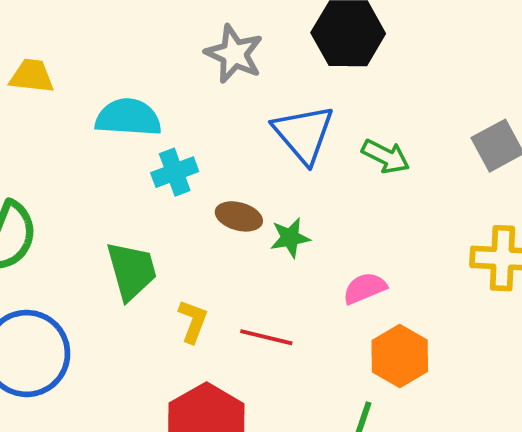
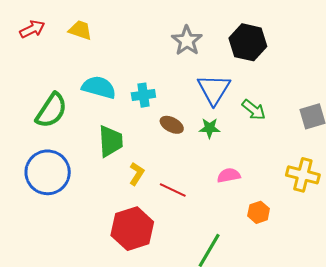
cyan semicircle: (128, 118) -> (99, 87), moved
green star: (290, 238) -> (210, 128), moved
orange hexagon: (400, 356) -> (259, 212), moved, size x0.7

